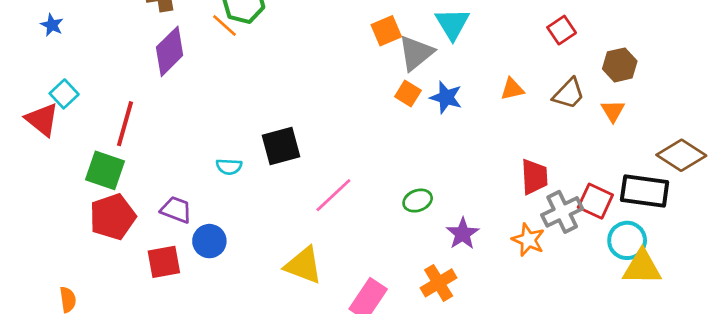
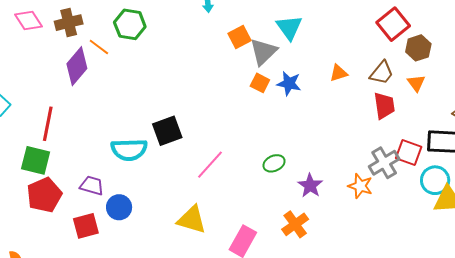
orange line: (224, 25) -> (99, 47), moved
red square: (562, 30) -> (393, 24), moved, size x1.5
cyan semicircle: (229, 167) -> (129, 150), size x1.8
red trapezoid: (534, 177) -> (384, 106), moved

